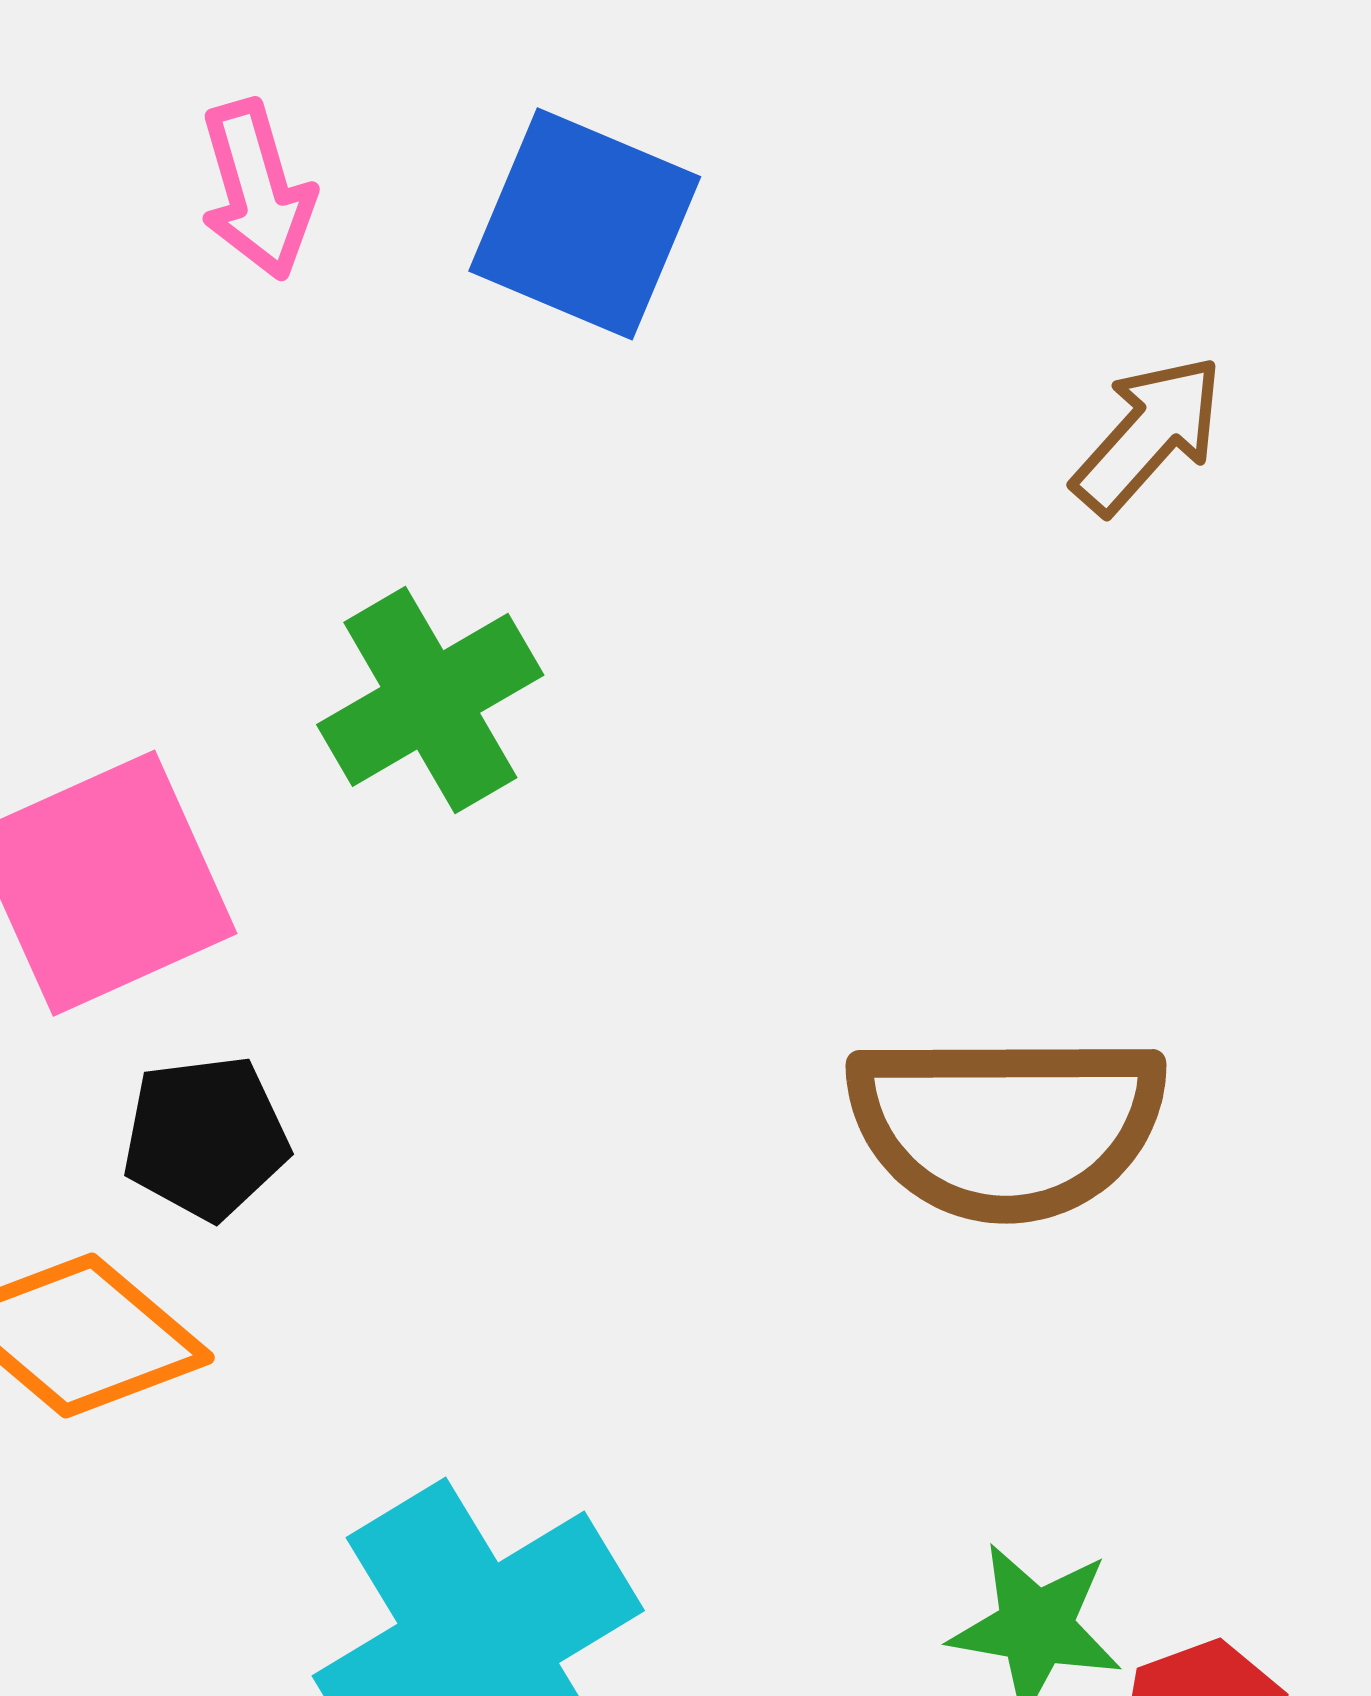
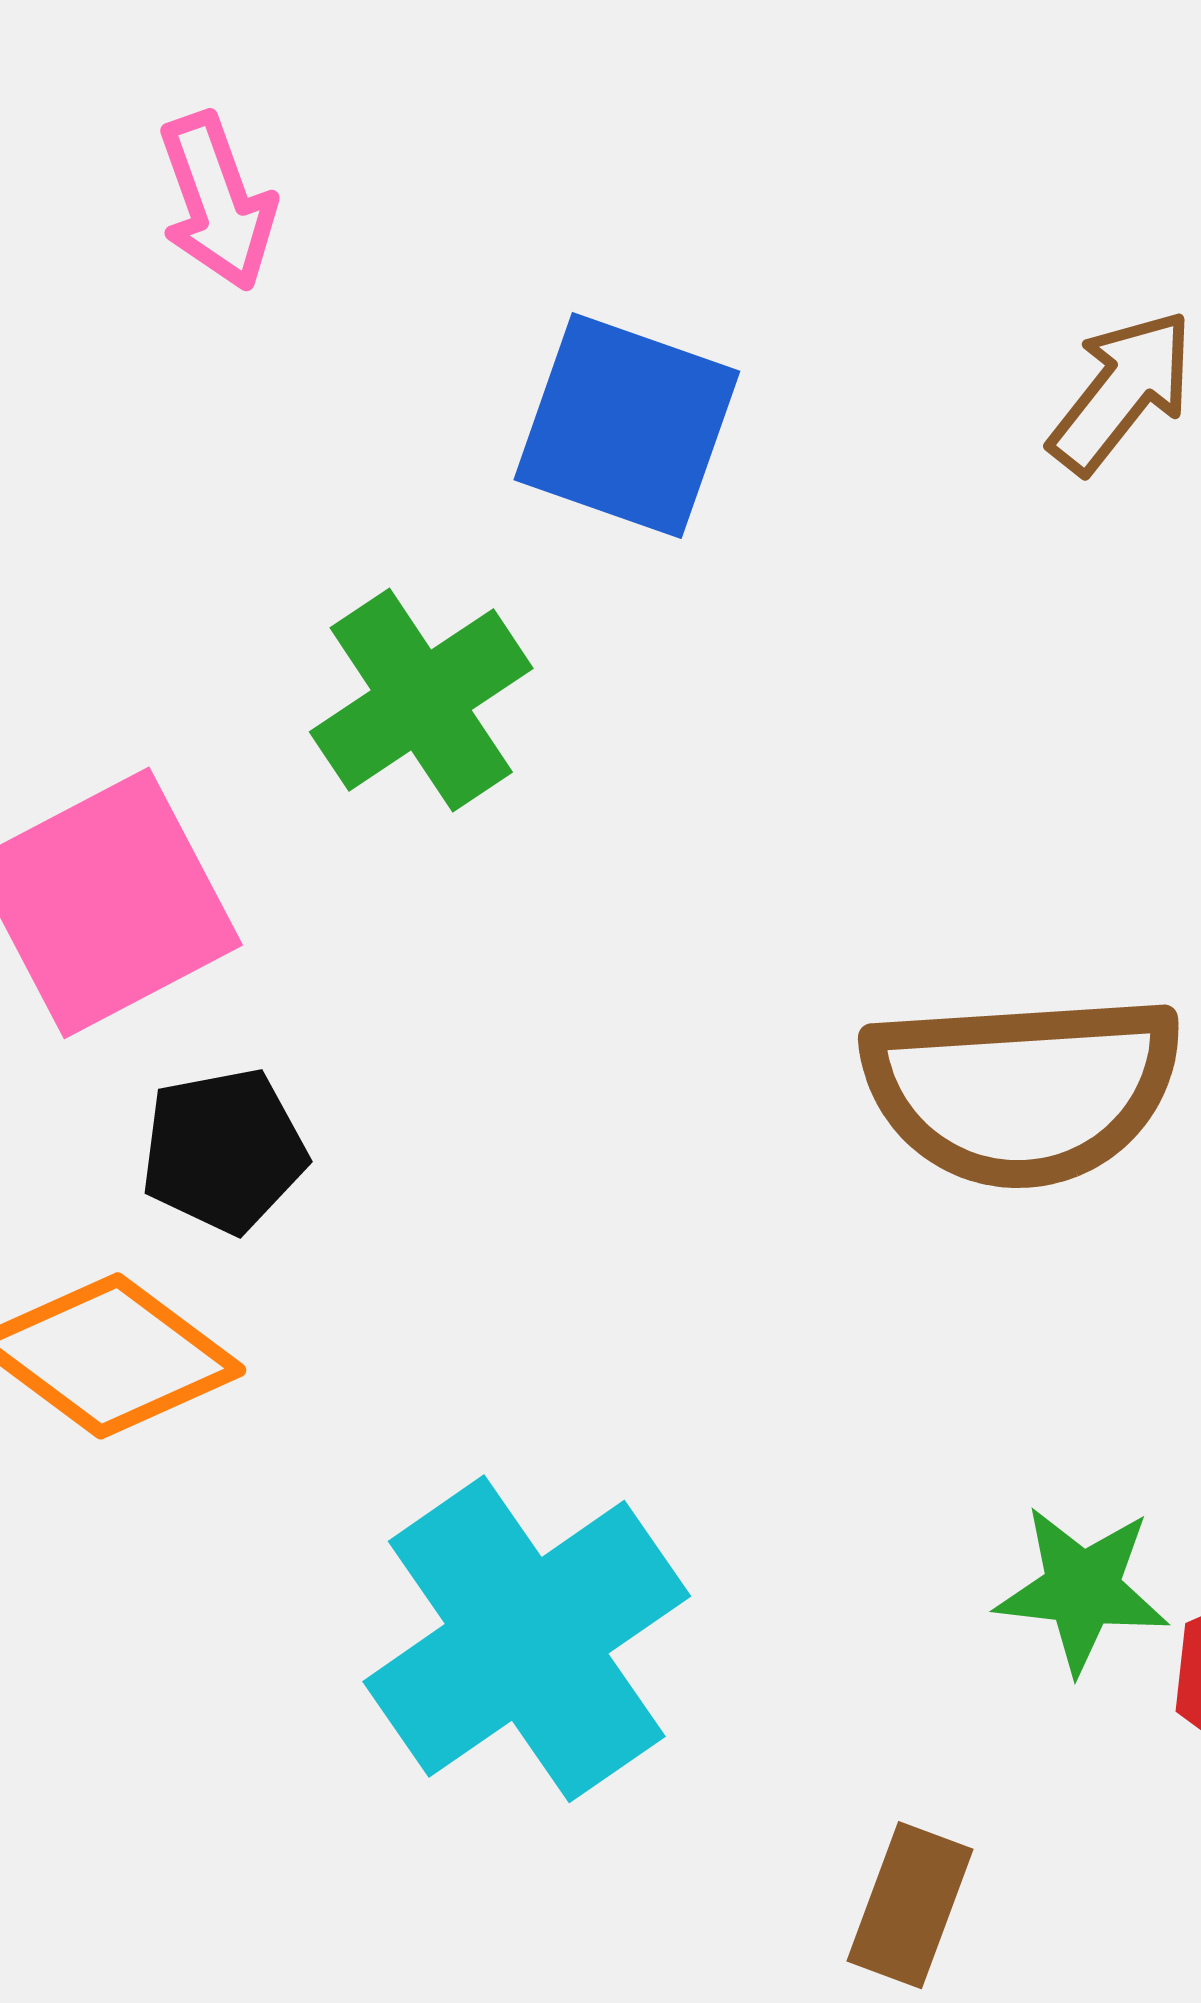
blue square: (585, 224) -> (627, 426), moved

